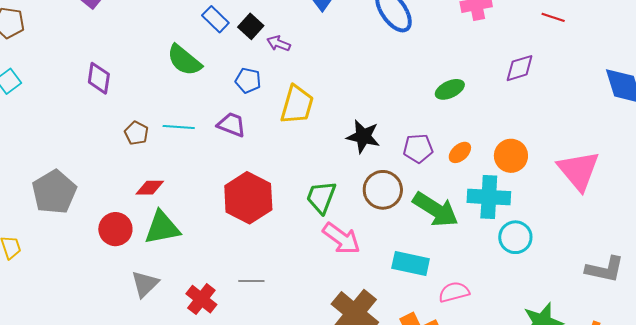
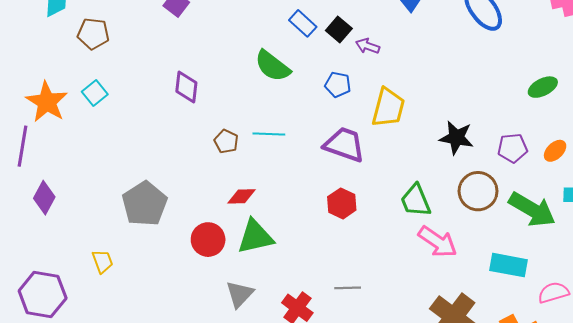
purple trapezoid: (232, 125) -> (344, 145), moved, size x1.4
green trapezoid: (321, 197) -> (416, 201), turned -42
red hexagon: (248, 198) -> (342, 203), size x0.6

